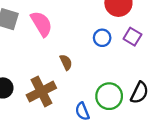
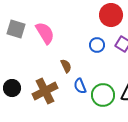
blue semicircle: (82, 111) -> (80, 86), moved

